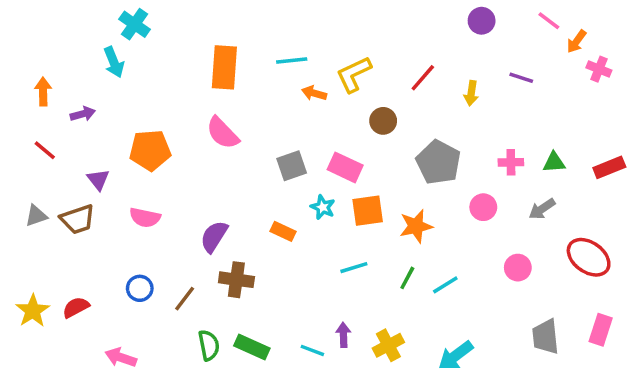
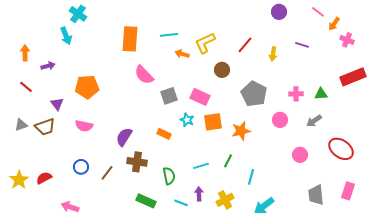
pink semicircle: (223, 133) -> (144, 75), moved
red rectangle: (609, 167) -> (353, 77), moved, size x1.4
cyan line: (354, 268) -> (201, 166), moved
green line: (407, 278) -> (228, 161), moved
cyan line: (445, 285) -> (251, 177), moved, turned -42
green semicircle: (209, 345) -> (169, 176), moved

